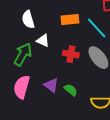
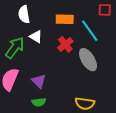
red cross: (71, 54) -> (65, 44), moved, turned 35
green semicircle: (71, 90) -> (39, 102), moved, turned 128

